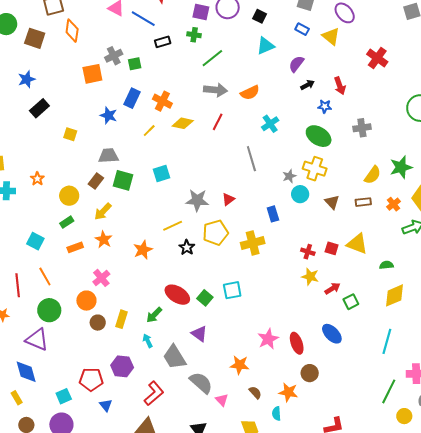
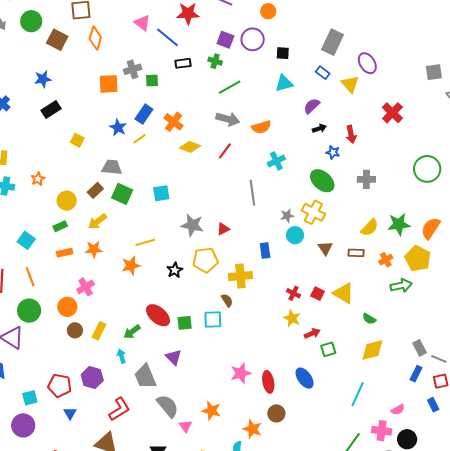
black square: (260, 16) -> (283, 53), turned -32
yellow line: (149, 131) -> (139, 139), moved
yellow line: (173, 226) -> (145, 242), moved
orange star: (104, 240) -> (94, 249), turned 30
green semicircle: (386, 265) -> (369, 319), turned -152
green square: (205, 298) -> (185, 323), turned 35
orange star: (239, 365) -> (211, 411), moved
brown semicircle: (255, 392) -> (227, 300), moved

